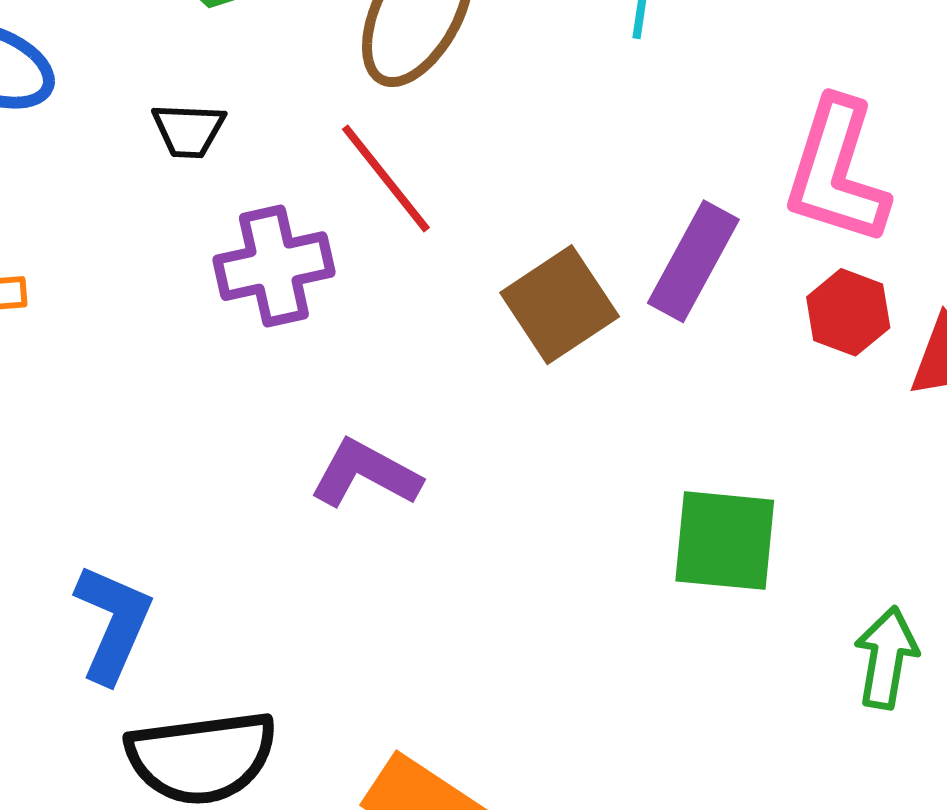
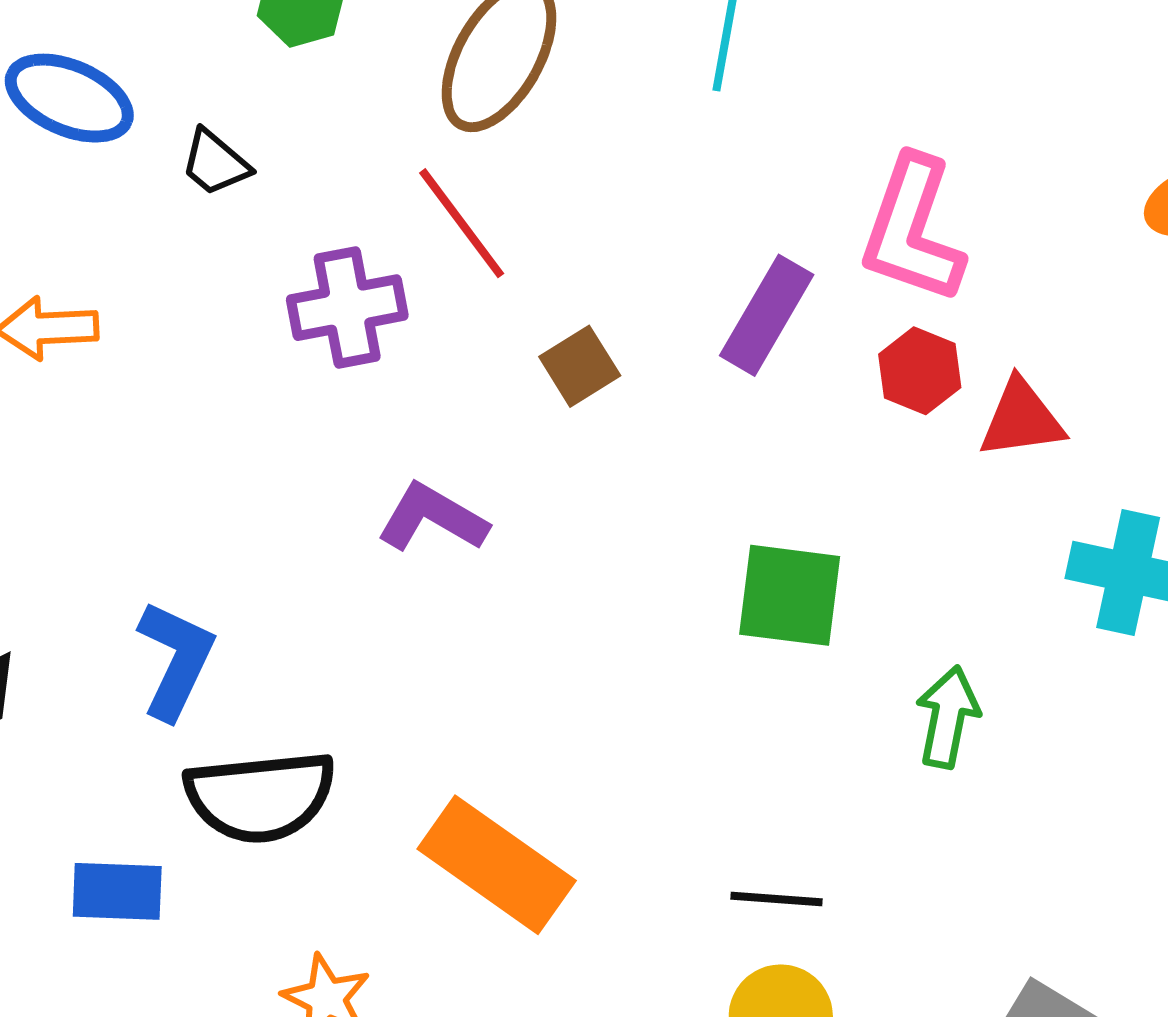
black trapezoid: (189, 130) -> (215, 163), moved, turned 36
brown square: (560, 305) -> (580, 366), moved, size x0.7

